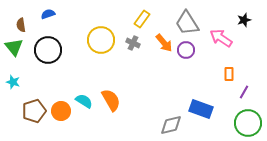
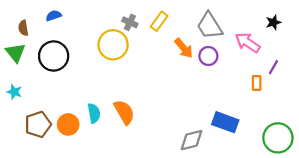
gray cross: (133, 43) -> (130, 22), moved
purple line: (244, 92) -> (273, 67), moved
cyan semicircle: (84, 101) -> (94, 113), turned 48

